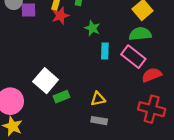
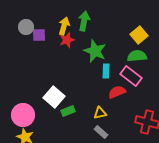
green star: (92, 28) -> (95, 51), size x1.6
red semicircle: (152, 75) -> (117, 92), moved
gray rectangle: (99, 121) -> (101, 132), turned 32

